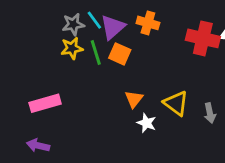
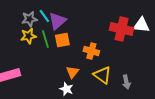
orange cross: (148, 23) -> (91, 51), moved
orange square: (120, 54) -> (62, 40), turned -35
white star: (147, 123) -> (66, 89), moved

